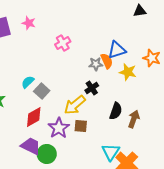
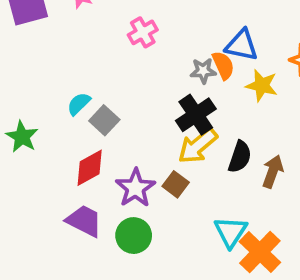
blue triangle: (117, 50) -> (242, 45), turned 30
black cross: (92, 88) -> (196, 115), size x1.5
yellow arrow: (75, 105) -> (198, 146), moved
brown square: (81, 126) -> (176, 184), turned 32
green circle: (47, 154) -> (134, 236), moved

